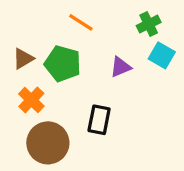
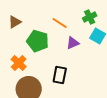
orange line: (81, 22) -> (60, 23), moved
brown triangle: (23, 59) -> (15, 22), moved

